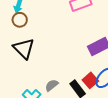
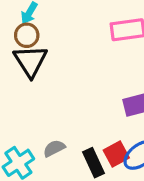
black triangle: (24, 49) -> (30, 61), moved

